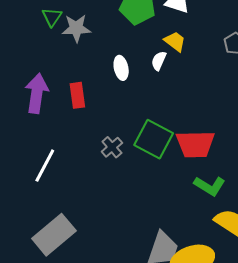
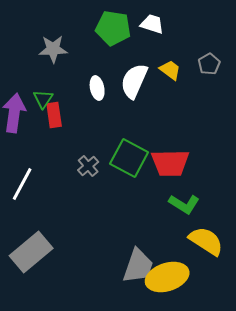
green triangle: (52, 17) -> (43, 99), moved
yellow trapezoid: (175, 41) -> (170, 70), moved
white semicircle: (159, 61) -> (134, 81), size x1.8

